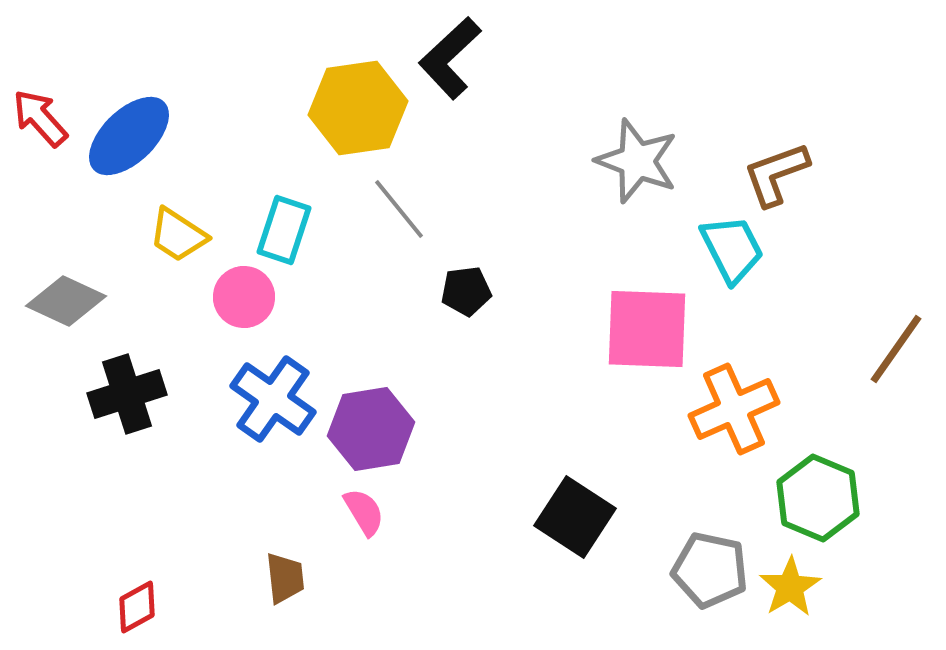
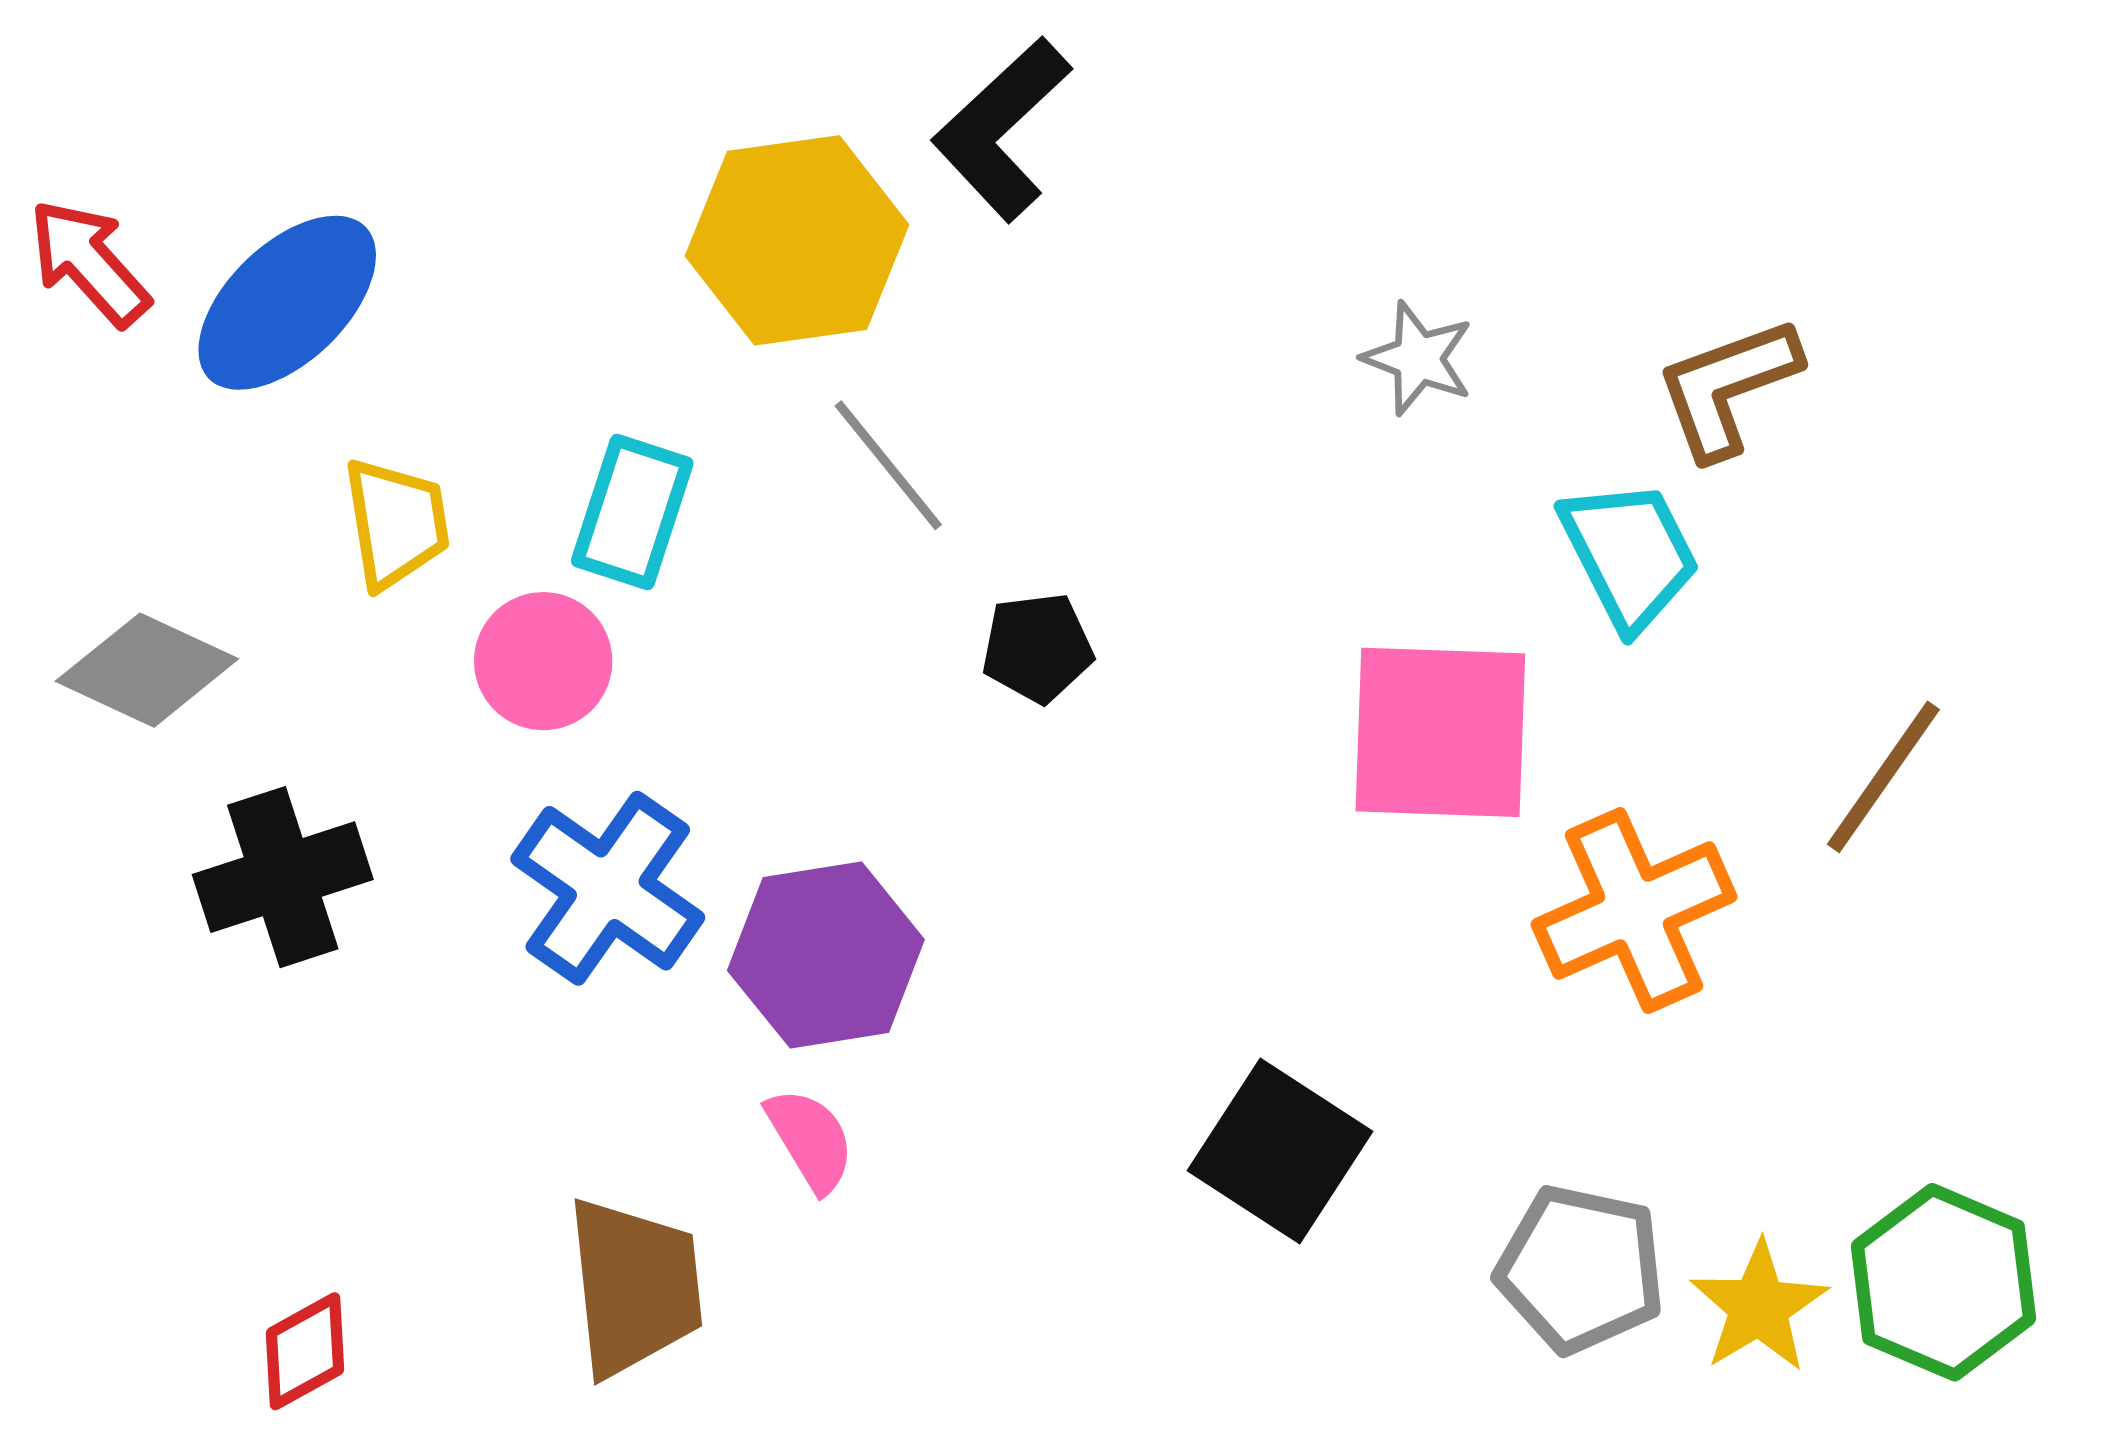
gray star: (637, 161) -> (1418, 358), size x0.6
yellow trapezoid: (178, 235) -> (396, 523), turned -132
brown line: (896, 349) -> (1883, 777), moved
green hexagon: (818, 498) -> (1943, 1282), moved
brown trapezoid: (285, 578) -> (634, 1287), size x1.6

